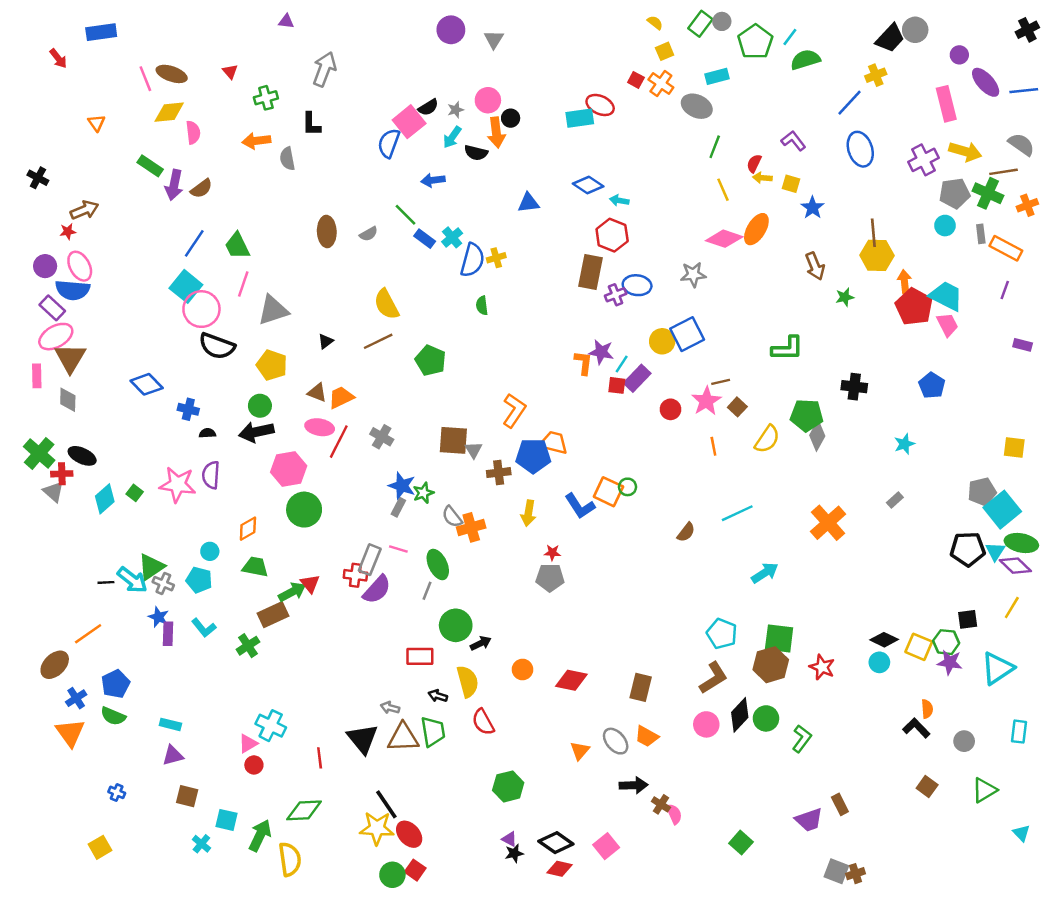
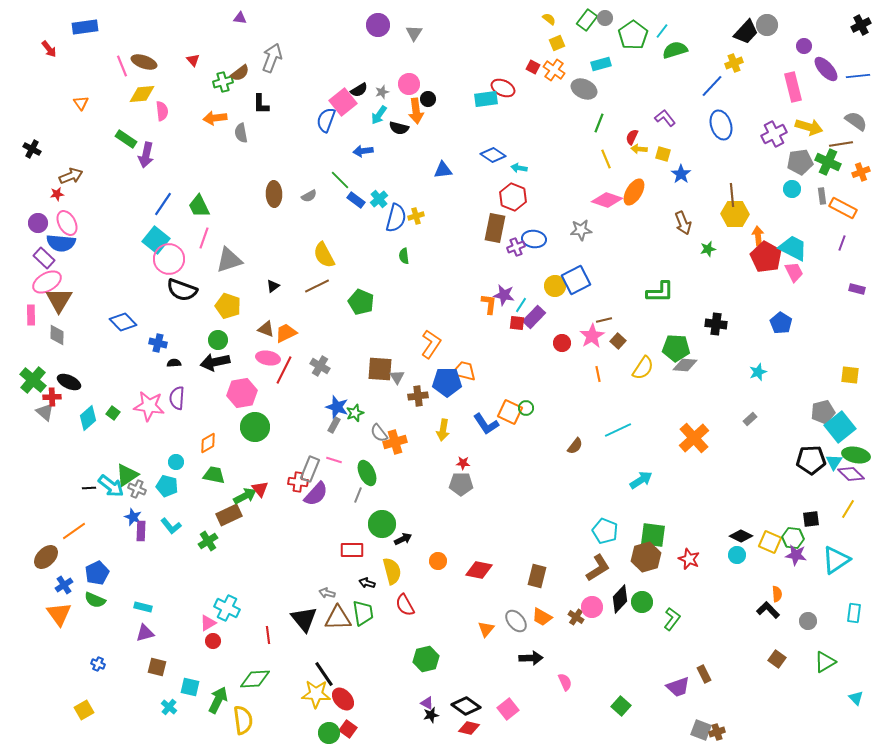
brown semicircle: (201, 189) -> (240, 73), moved
gray diamond: (817, 436) -> (685, 365), turned 65
brown cross: (661, 804) -> (576, 617), moved

